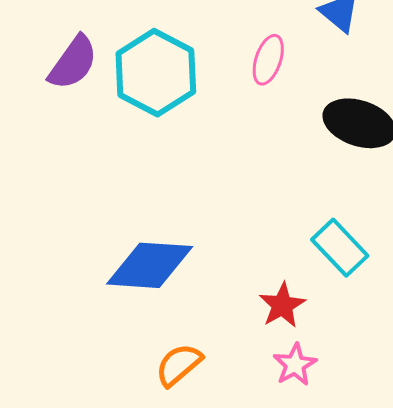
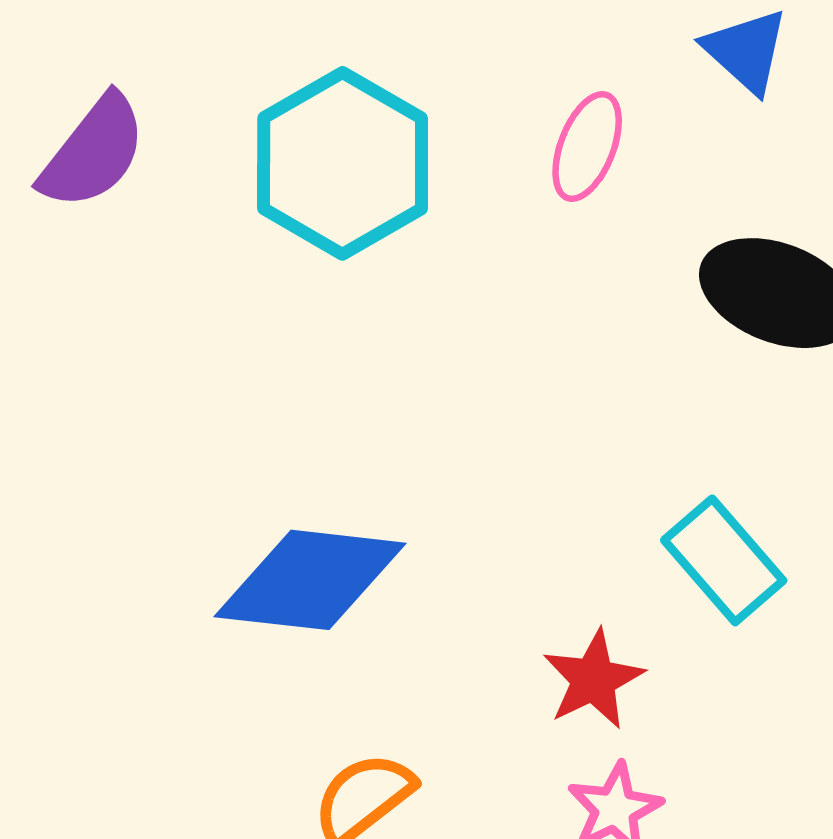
purple semicircle: (73, 63) -> (93, 152), moved

